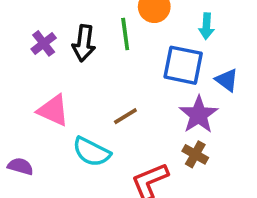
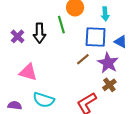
brown line: (125, 116) -> (83, 59), moved
cyan semicircle: (92, 152) -> (44, 100), moved
brown cross: (195, 154) -> (109, 85), turned 32

